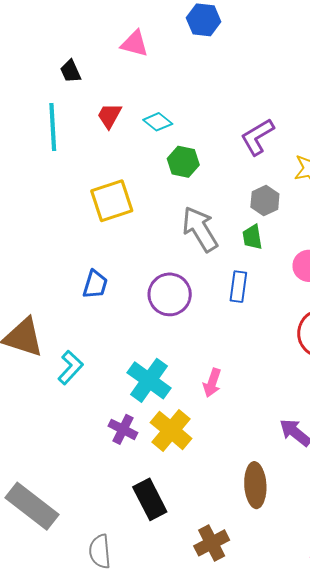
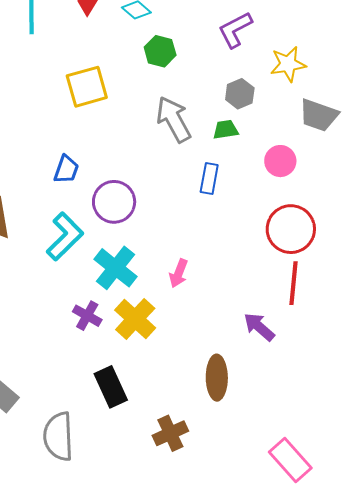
green trapezoid: (252, 237) -> (226, 130), turned 88
purple circle: (170, 294) -> (114, 202), moved
cyan L-shape: (70, 367) -> (65, 237), moved, size x1.4
gray semicircle: (100, 551) -> (58, 436), size x1.4

